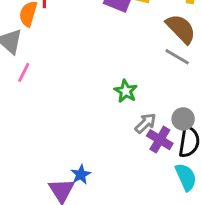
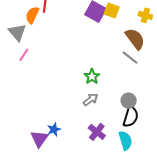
gray arrow: (146, 123) -> (91, 99), moved
purple cross: (160, 140) -> (97, 132), moved

